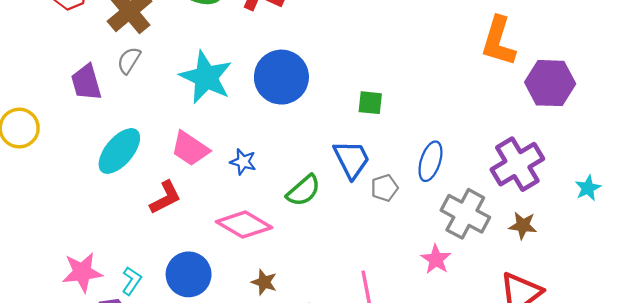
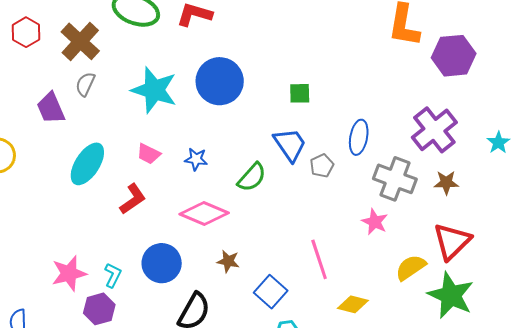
pink trapezoid: (190, 149) -> (149, 154), size x0.7

